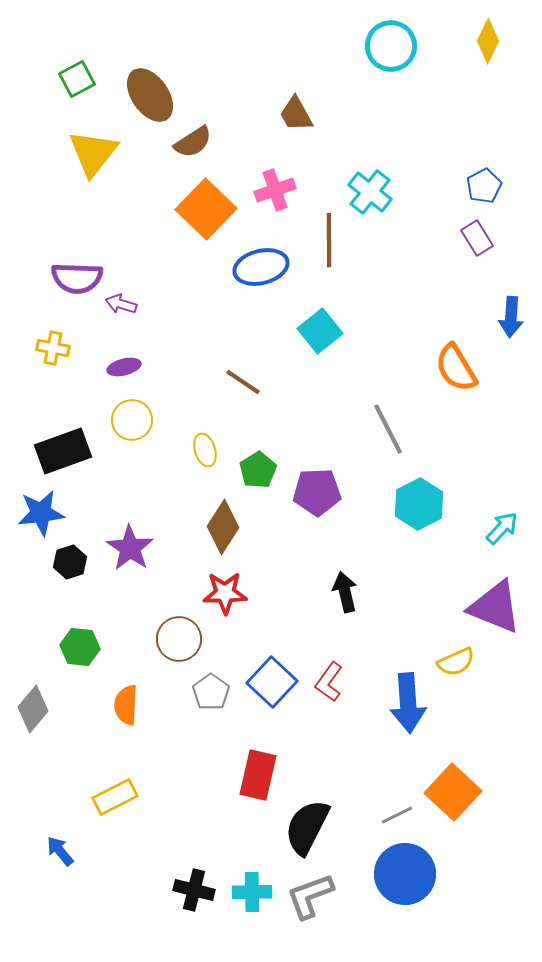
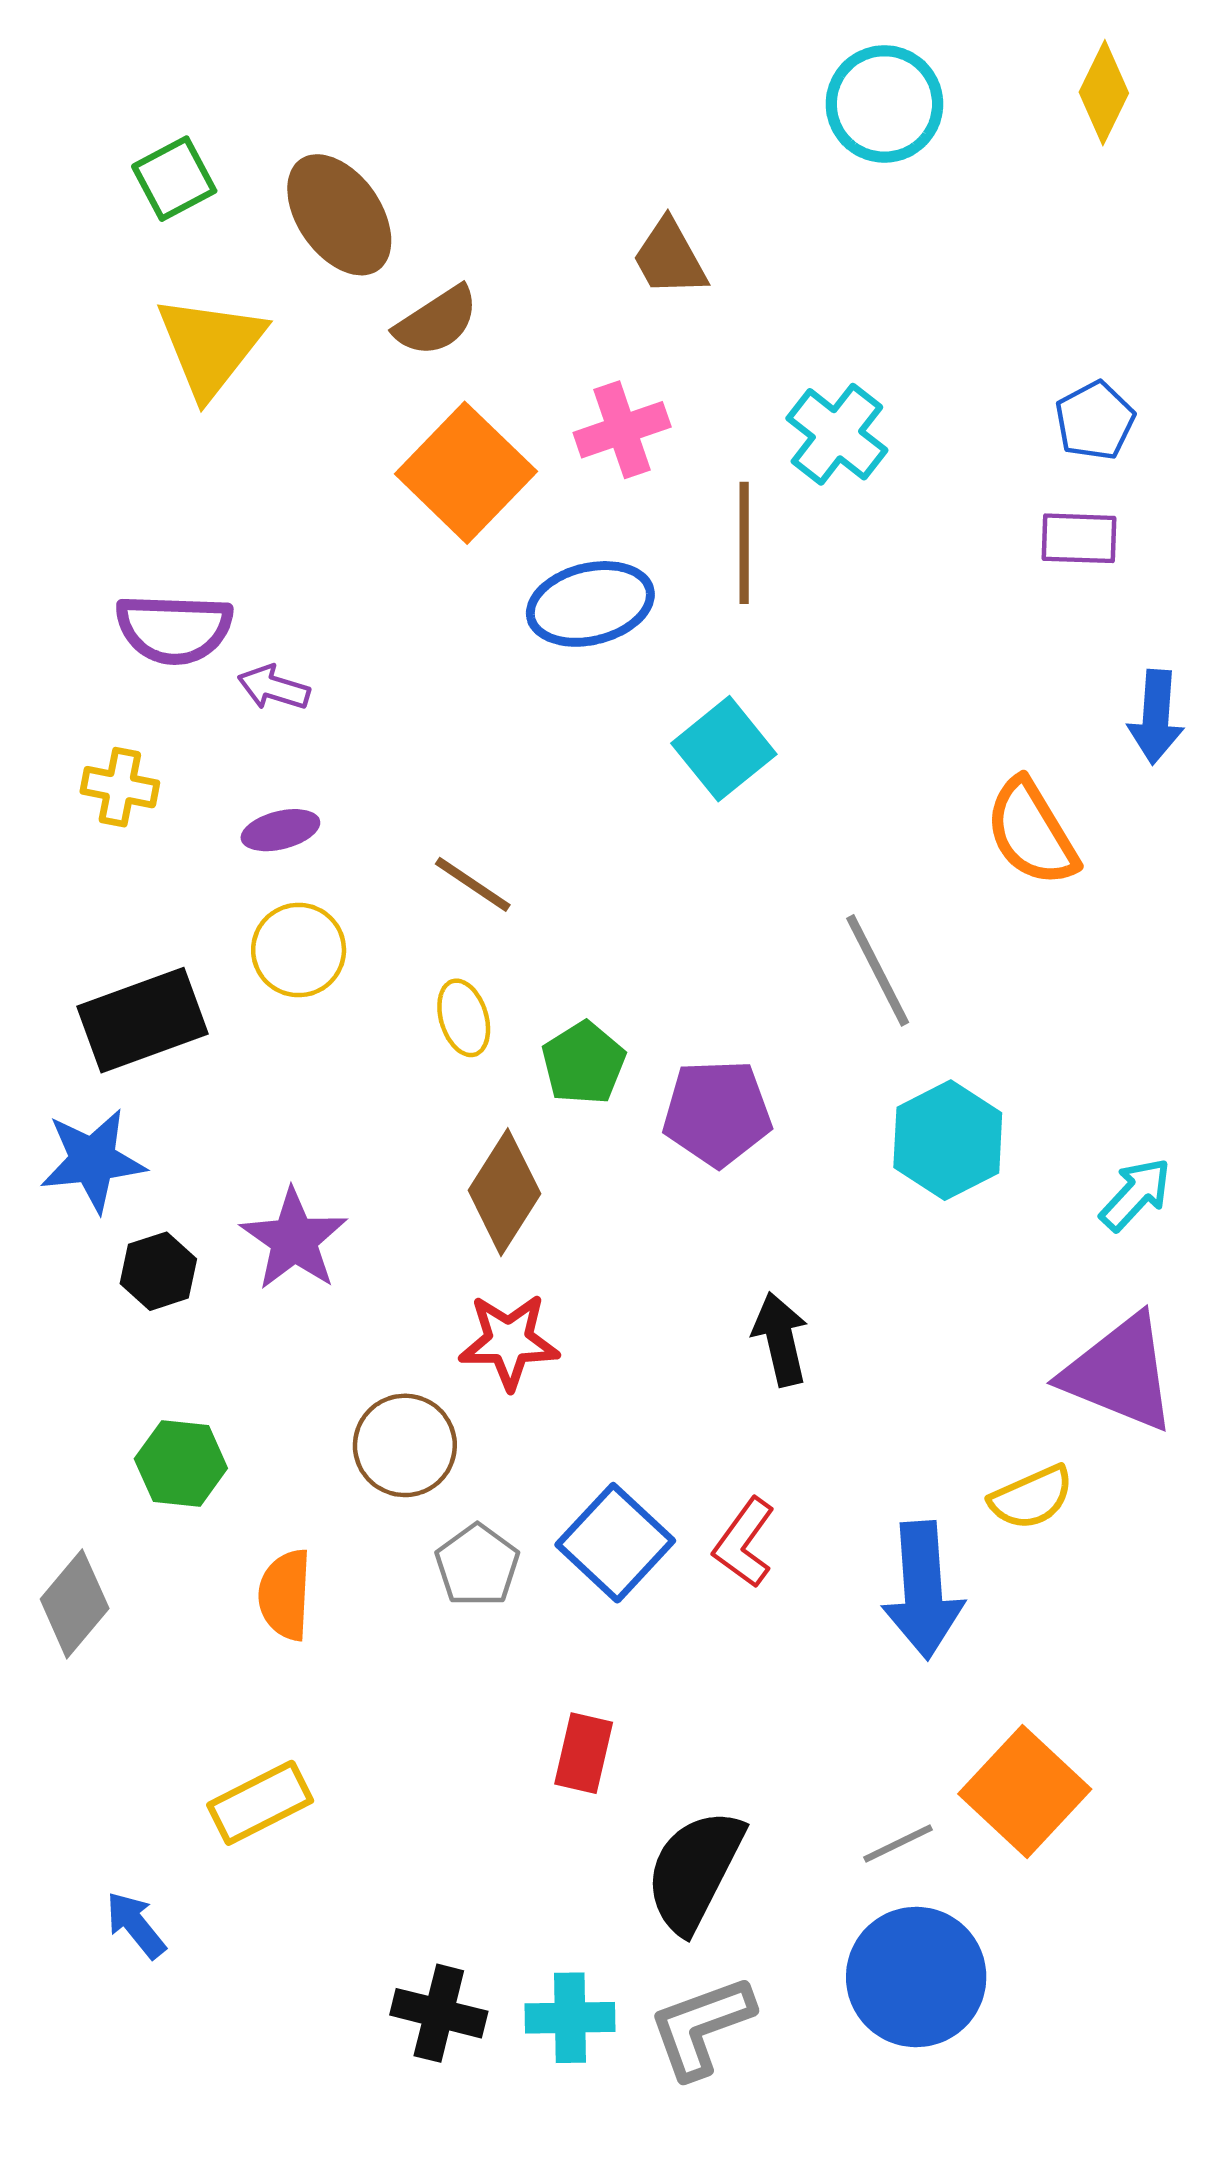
purple rectangle: (477, 238) -> (1079, 538), turned -56
brown line: (243, 382) -> (473, 884), moved
red rectangle: (258, 775) -> (584, 1753), size x0.7

